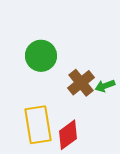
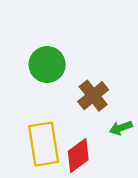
green arrow: (105, 86) -> (121, 128), moved

